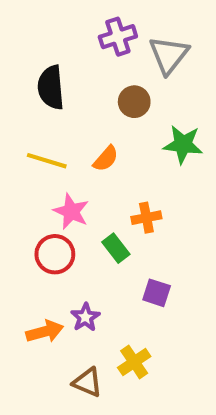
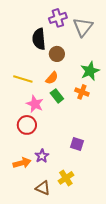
black semicircle: (51, 87) -> (39, 39), moved
brown circle: (134, 102) -> (57, 54), moved
green star: (183, 144) -> (90, 71), turned -30
orange cross: (146, 218) -> (82, 92), moved, turned 32
green rectangle: (116, 248) -> (57, 96), moved

